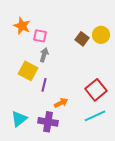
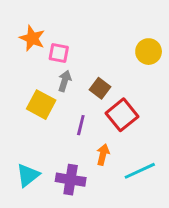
brown square: (82, 39) -> (100, 88), moved
purple line: (44, 85) -> (81, 125), moved
red square: (96, 90) -> (122, 115), moved
orange arrow: (61, 103) -> (103, 155), moved, turned -48

